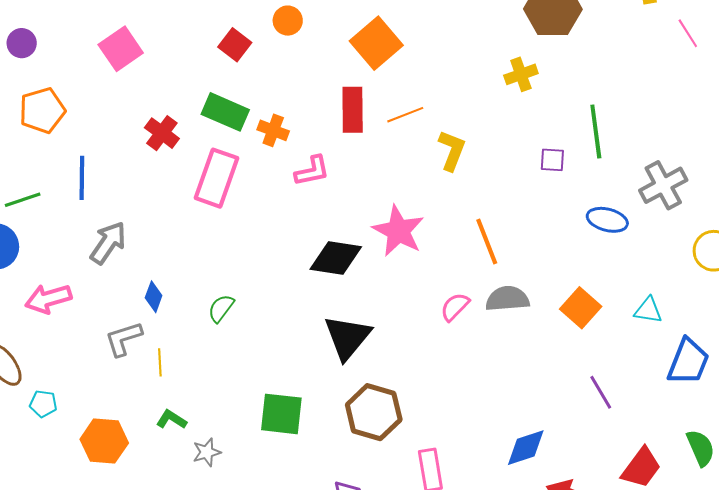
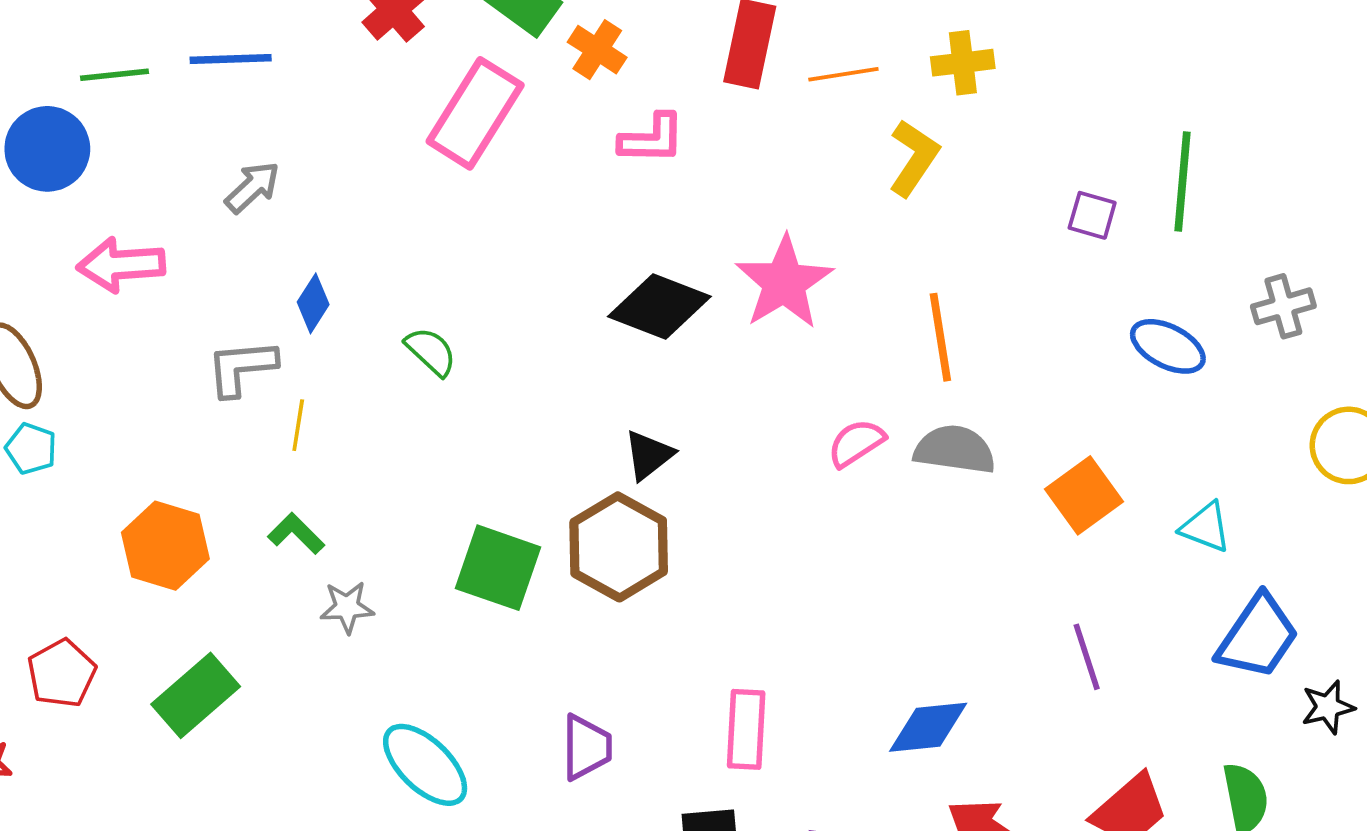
yellow cross: (521, 74) -> (963, 63), moved
blue line: (82, 178) -> (231, 59), turned 75
gray cross: (663, 185) -> (1283, 306), size x0.7
gray arrow: (108, 243) -> (252, 187), size x0.7
green semicircle: (221, 308) -> (431, 351), turned 84
black triangle: (347, 337) -> (649, 455), size x0.6
cyan pentagon: (43, 404) -> (31, 449), moved
brown hexagon: (374, 412) -> (619, 547), moved

